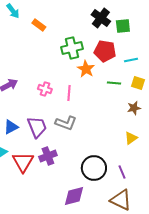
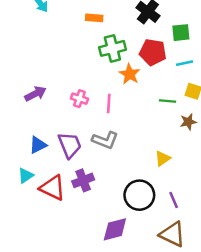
orange rectangle: (39, 25) -> (94, 18), moved, turned -32
green square: (123, 26) -> (181, 33), moved
green line: (114, 83) -> (167, 101), moved
yellow triangle: (131, 138) -> (163, 158), moved
red triangle: (23, 162) -> (53, 188), turned -35

